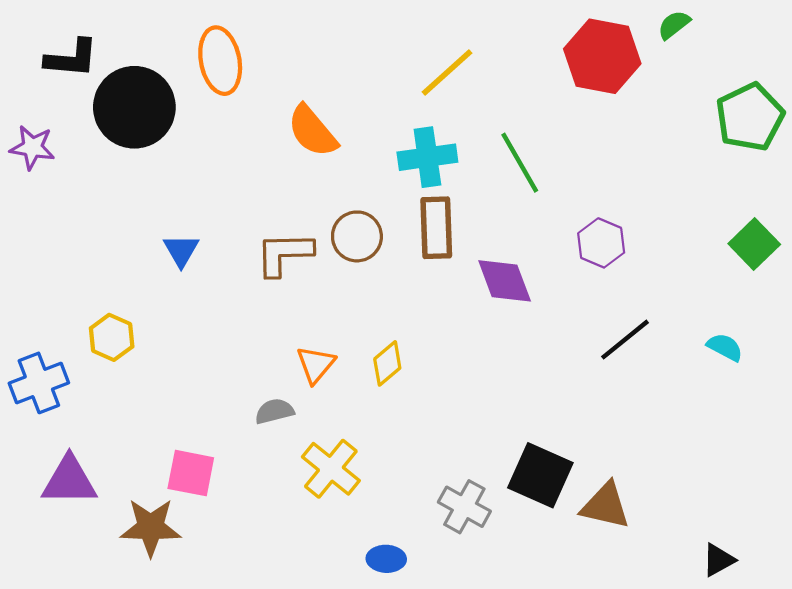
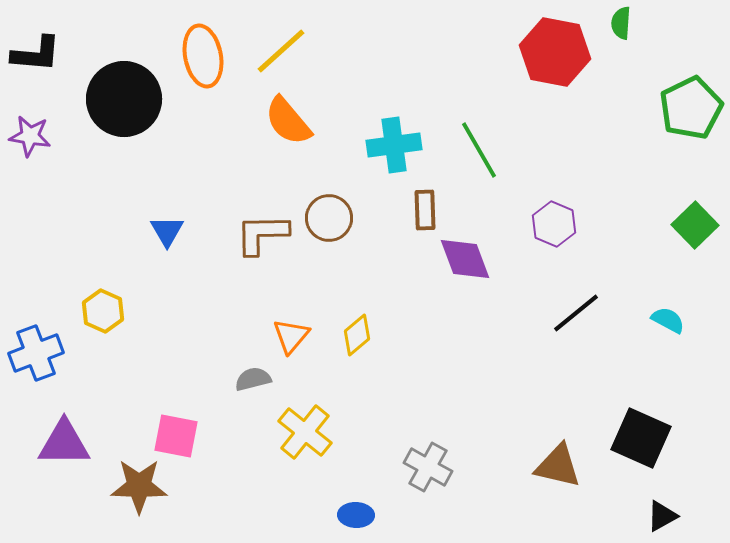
green semicircle: (674, 25) -> (621, 23), turned -48
black L-shape: (71, 58) -> (36, 54), moved
yellow line: (447, 73) -> (281, 51), moved
brown rectangle: (436, 228) -> (425, 210), moved, size x0.7
black square: (540, 475) -> (641, 438), moved

